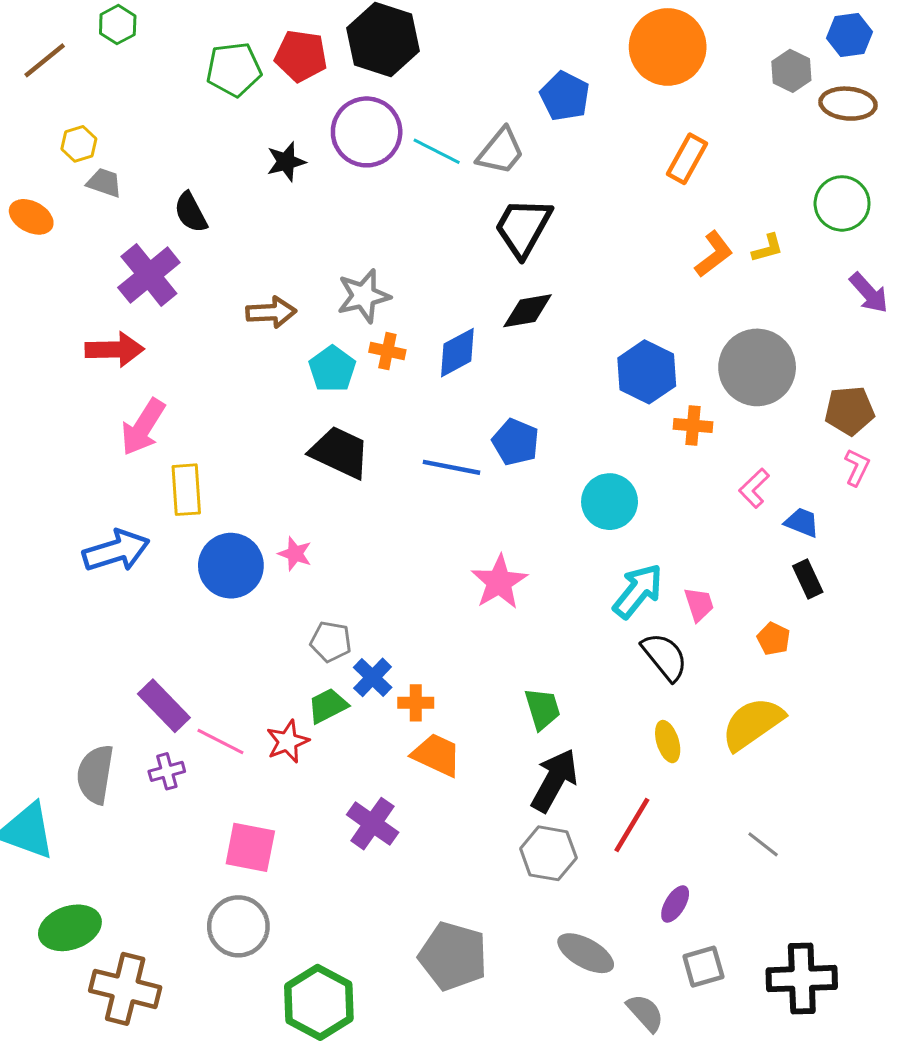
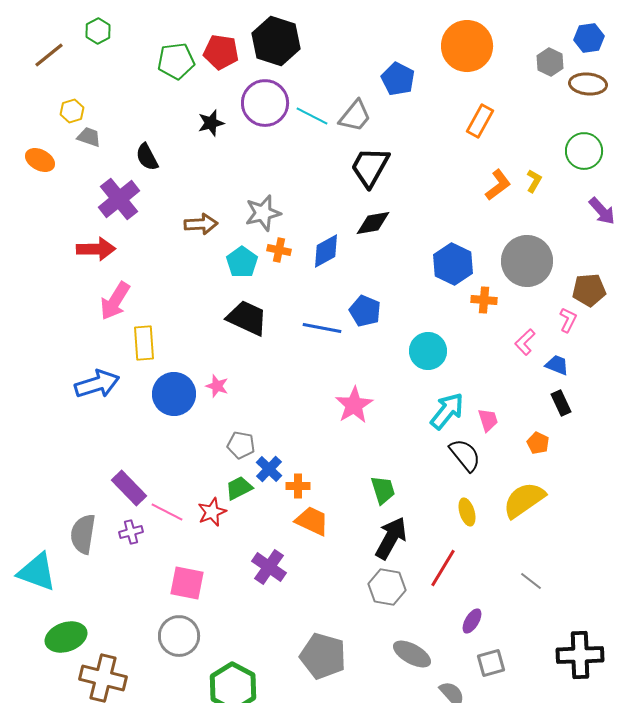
yellow L-shape: (768, 248) -> (534, 181), turned -45
pink L-shape: (857, 467) -> (568, 320), moved
black cross: (802, 979) -> (580, 655), moved

